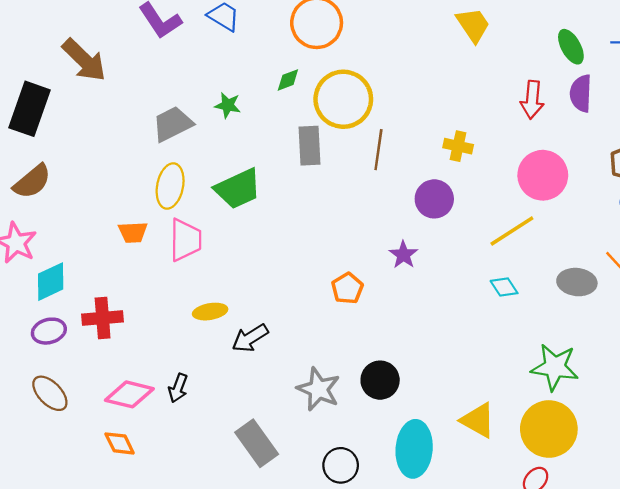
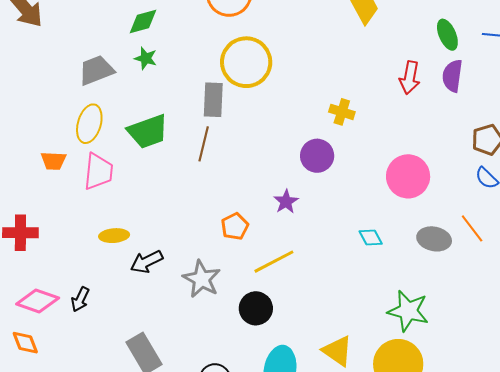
green diamond: (288, 80) -> (143, 22), moved, size x1.4
brown line: (378, 150) -> (204, 144), moved
pink circle: (543, 175) -> (408, 176), moved
yellow line: (512, 231) -> (274, 262), moved
gray star: (318, 389) -> (202, 279), moved

